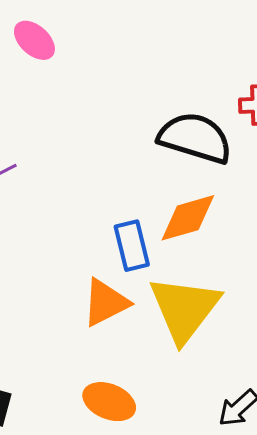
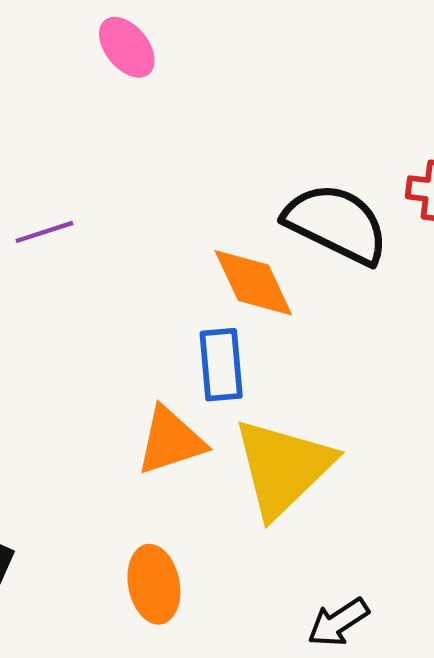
orange diamond: (188, 218) -> (253, 283), moved, turned 72
orange ellipse: (109, 402) -> (154, 584), turned 48

